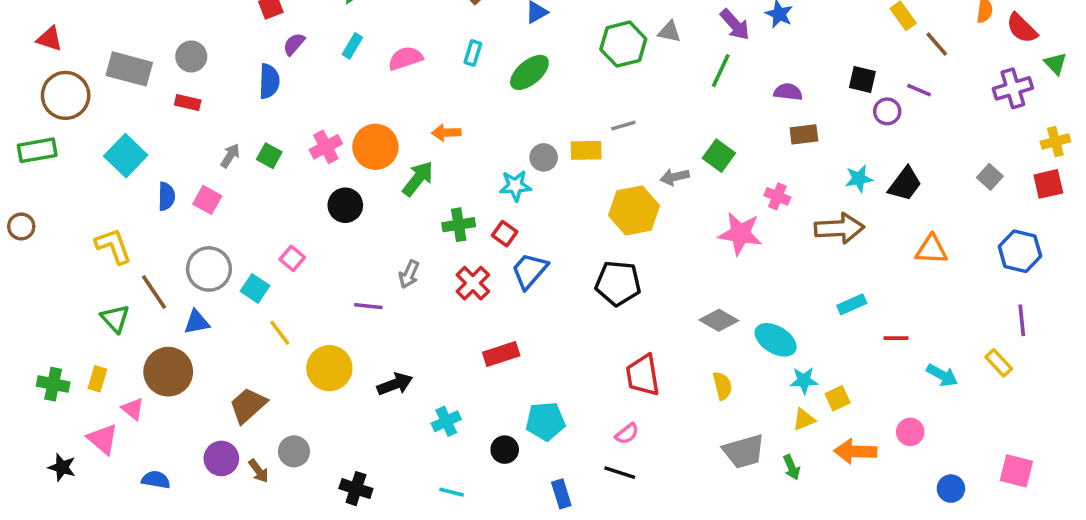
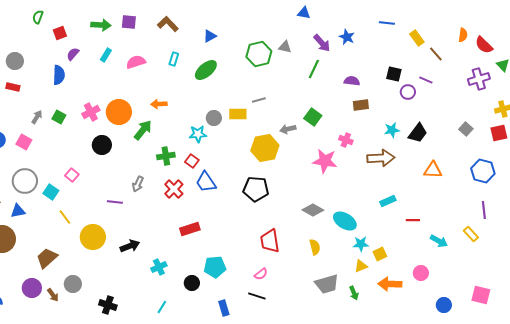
blue trapezoid: (529, 271) -> (206, 182), turned -75
cyan line: (452, 492) -> (162, 307), turned -72

